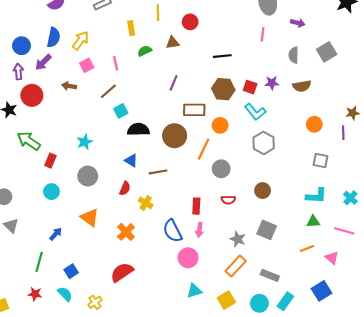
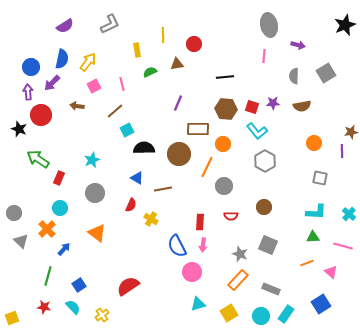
orange cross: (126, 232) -> (47, 229), moved

